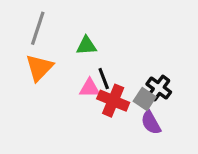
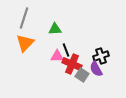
black cross: (159, 88) -> (101, 56), turned 35
gray square: (145, 99) -> (82, 75), moved
purple semicircle: (151, 123) -> (96, 69), moved

